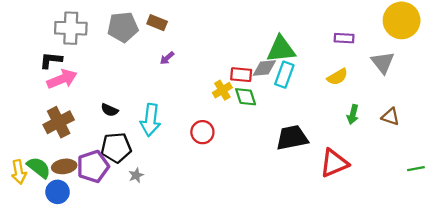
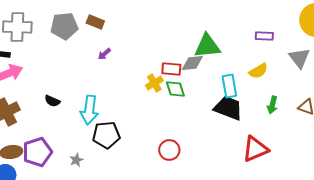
cyan rectangle: (284, 75) -> (229, 86), moved, turned -30
red circle: (202, 132) -> (169, 150), moved
black trapezoid: (292, 138) -> (228, 108), moved, turned 32
black pentagon: (116, 148) -> (106, 135), moved

